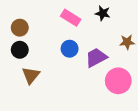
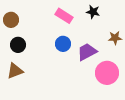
brown circle: (20, 28) -> (11, 20), moved
brown triangle: (31, 75) -> (15, 71), moved, turned 30

